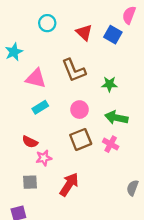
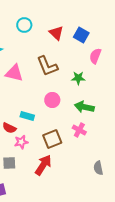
pink semicircle: (129, 15) -> (95, 56), moved
cyan rectangle: (40, 107) -> (27, 116), moved, turned 48
brown square: (81, 139) -> (52, 139), moved
gray semicircle: (133, 188) -> (98, 168), turned -32

